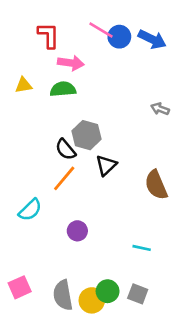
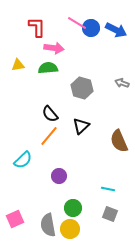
gray hexagon: (87, 135) -> (82, 88), moved
green circle: (108, 291) -> (73, 208), moved
gray square: (138, 294) -> (110, 214), moved

